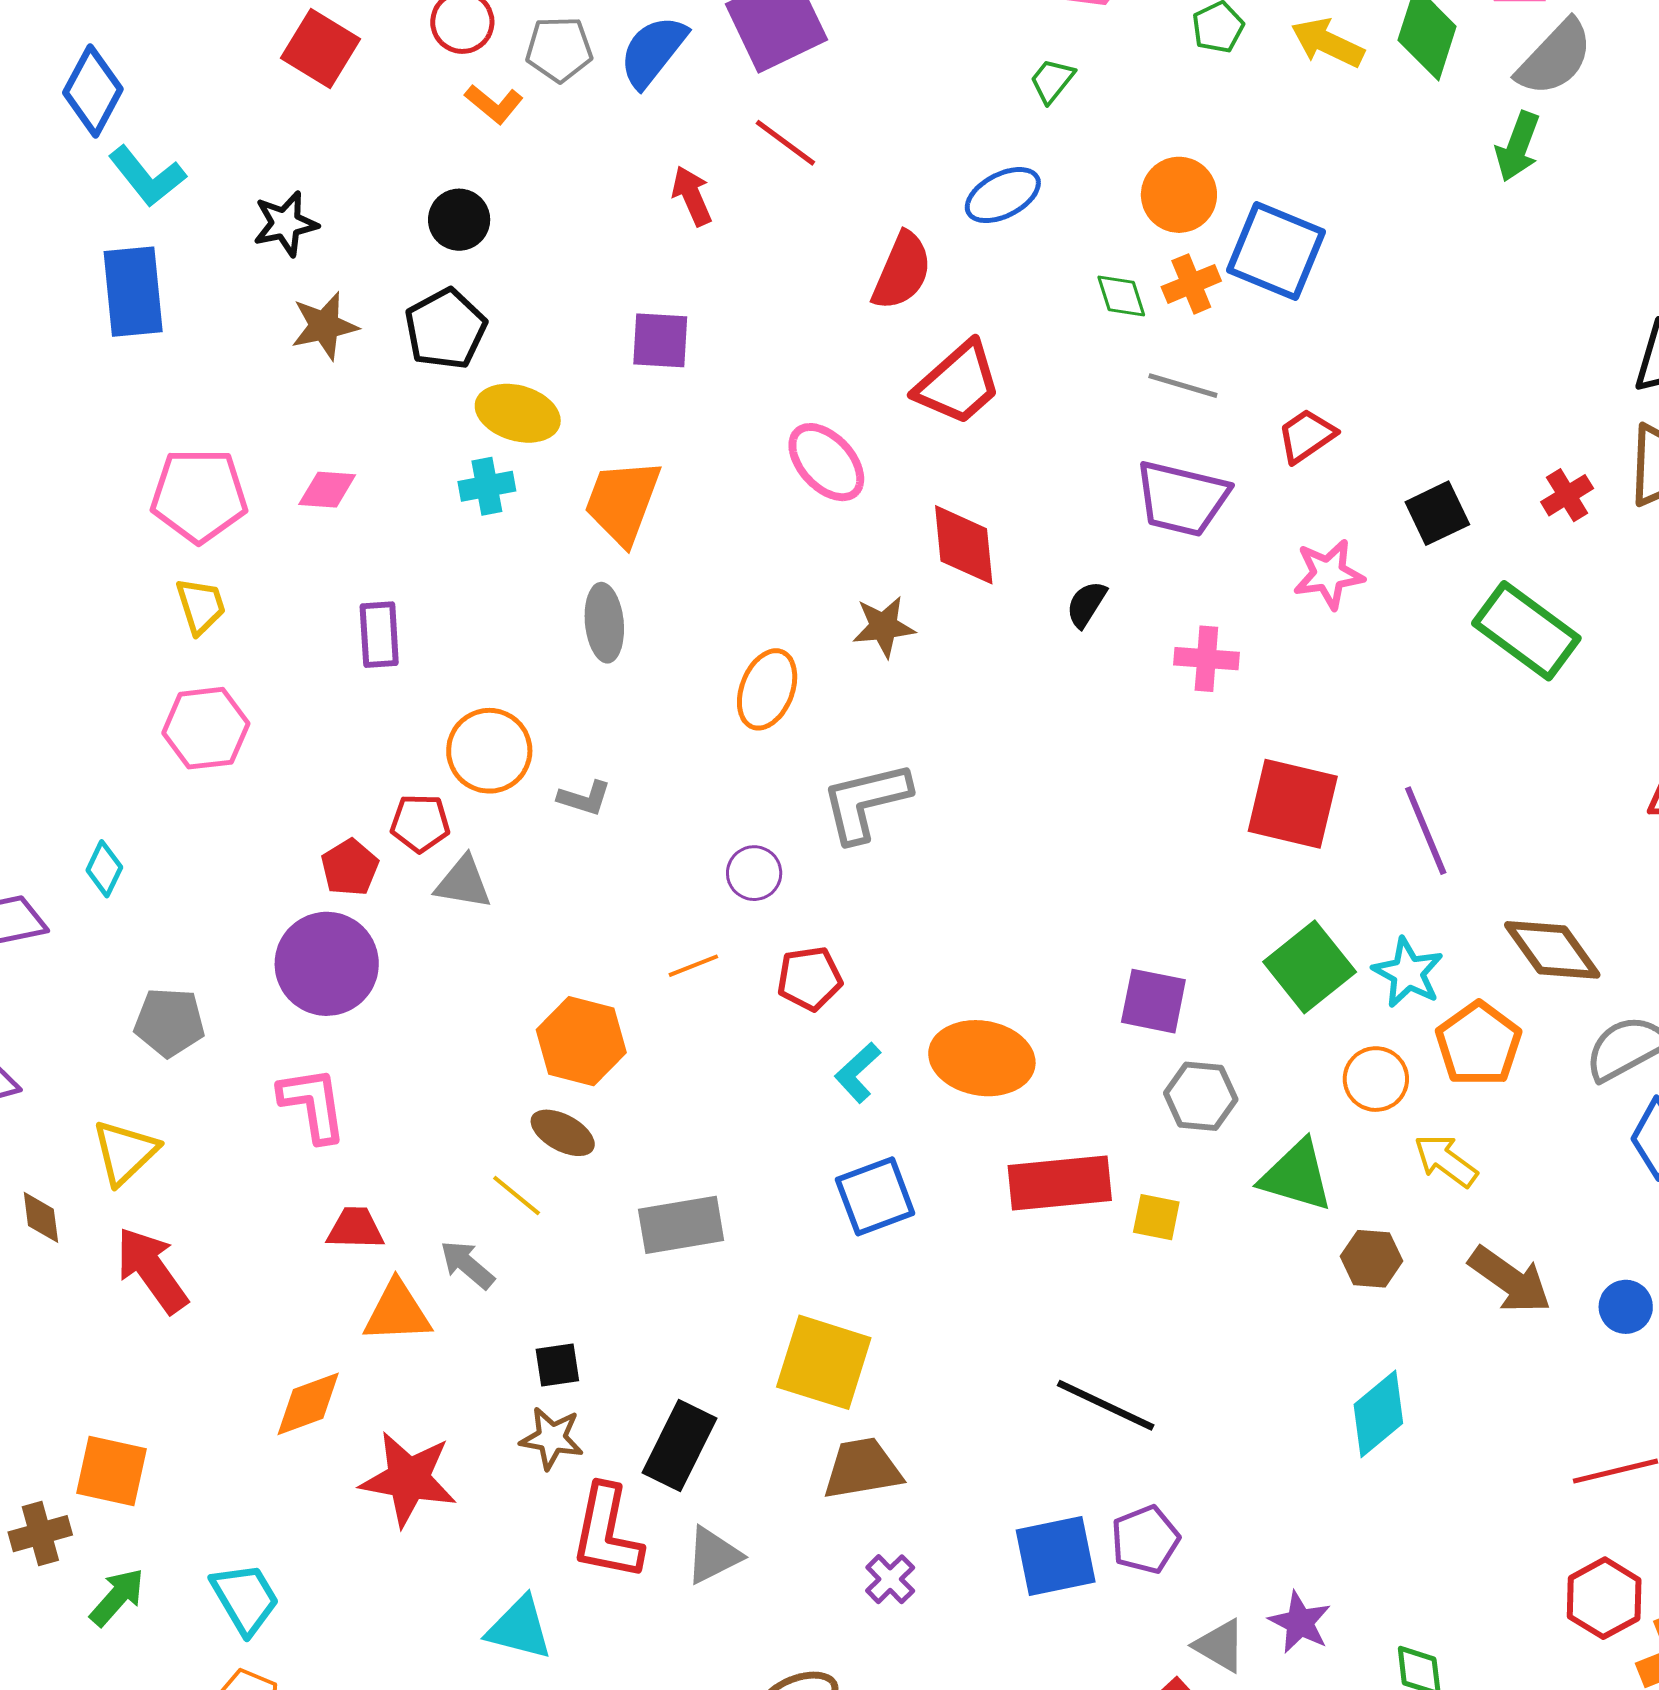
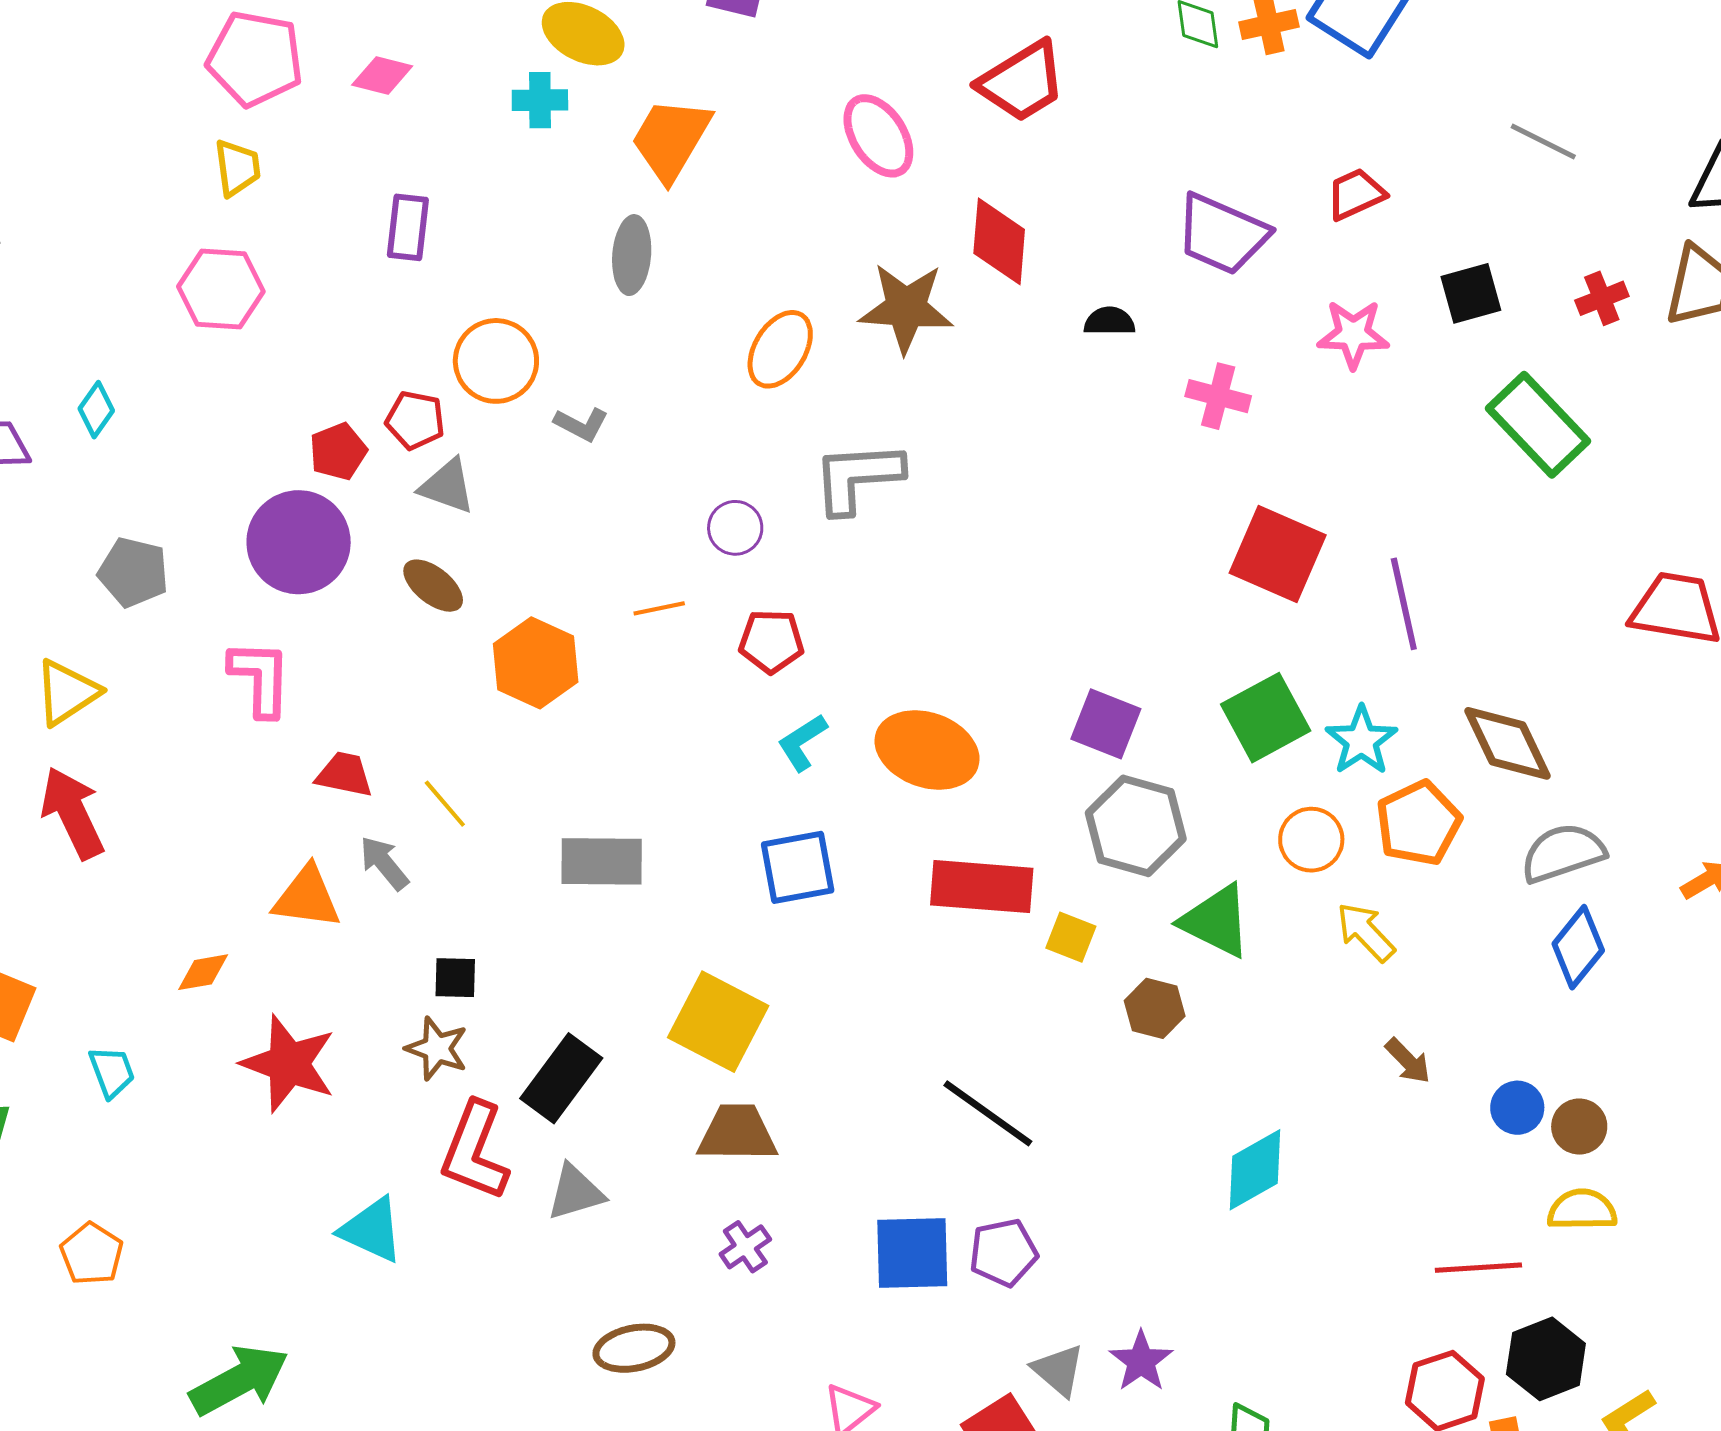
gray line: (1183, 386) -> (1543, 141), moved
black semicircle: (1086, 604) -> (1110, 321), turned 48
brown star: (884, 627) -> (906, 308), size x1.5
gray hexagon: (1201, 1096) -> (1136, 826), size x1.4
brown ellipse: (563, 1133) -> (433, 586), moved
red trapezoid: (355, 1228) -> (344, 774), moved
brown hexagon: (1372, 1259) -> (1155, 1008), moved
brown arrow: (1510, 1280) -> (1408, 1061), size x0.6
orange diamond: (308, 1404) -> (203, 972), size x0.7
cyan trapezoid: (245, 1598) -> (112, 1072), moved, size x0.7

